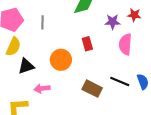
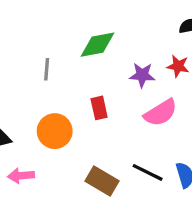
gray line: (42, 22) -> (47, 69), moved
pink semicircle: (125, 44) -> (161, 113), turned -130

